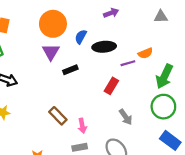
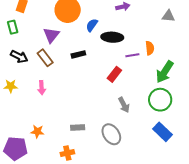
purple triangle: (51, 52) -> (51, 35), moved
orange semicircle: (145, 53) -> (150, 48), turned -80
brown rectangle: (58, 116) -> (45, 58), moved
pink arrow: (82, 126) -> (42, 88), moved

